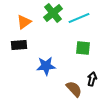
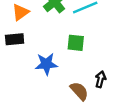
green square: (83, 48) -> (76, 43), moved

